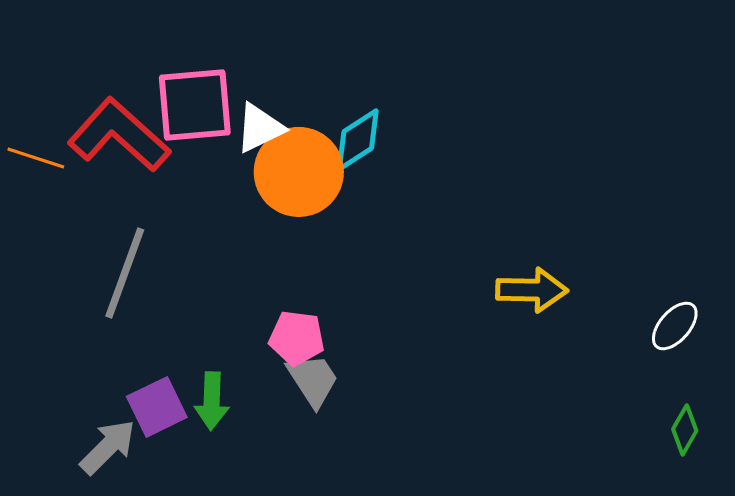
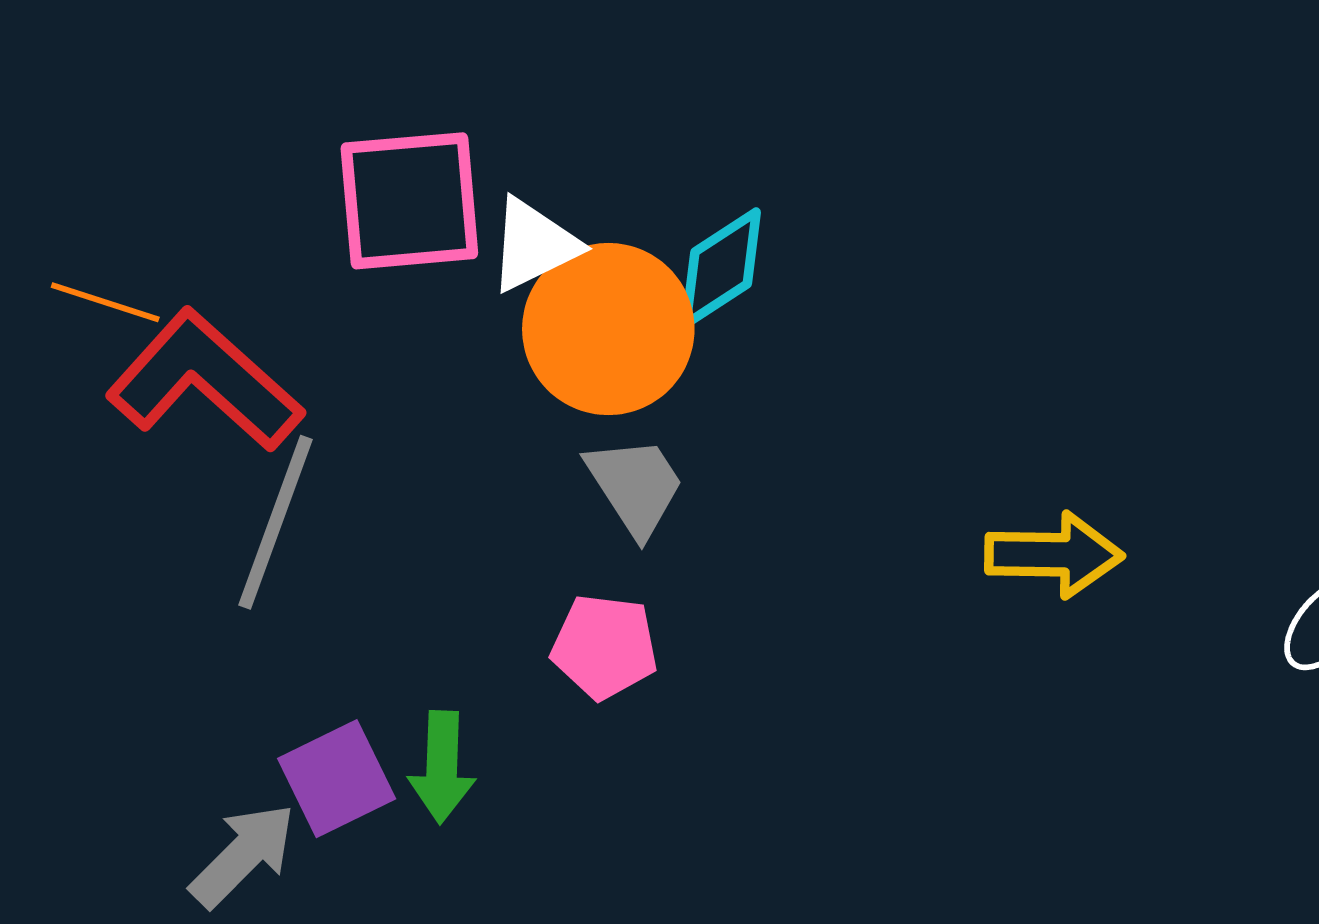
red L-shape: (119, 135) -> (205, 381), moved
gray trapezoid: (313, 380) -> (635, 486), moved

